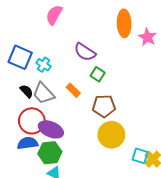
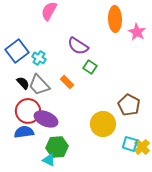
blue square: (20, 57) -> (17, 51), turned 30
brown pentagon: (104, 106) -> (129, 105), moved, turned 30
green hexagon: (50, 153) -> (57, 147), moved

